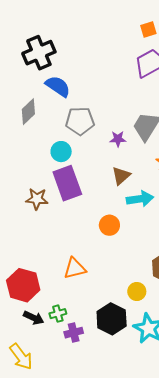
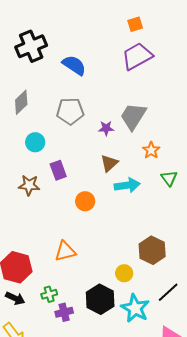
blue semicircle: (58, 86) -> (74, 65), moved
cyan circle: (61, 152) -> (35, 142), moved
purple rectangle: (67, 183) -> (58, 170), size x0.6
orange circle: (109, 225) -> (85, 201), moved
black arrow: (34, 318) -> (15, 298), moved

